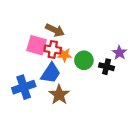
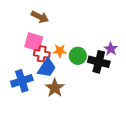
brown arrow: (55, 30) -> (40, 17), moved
red cross: (53, 49) -> (42, 54), moved
black cross: (107, 67) -> (99, 62), size x1.5

